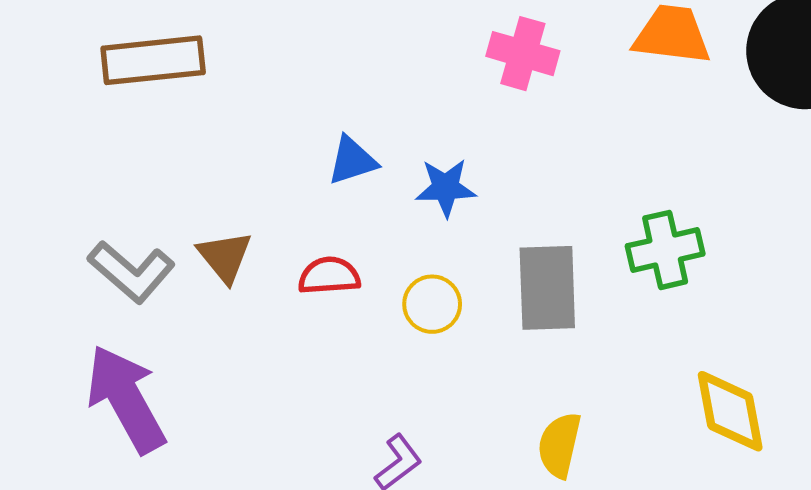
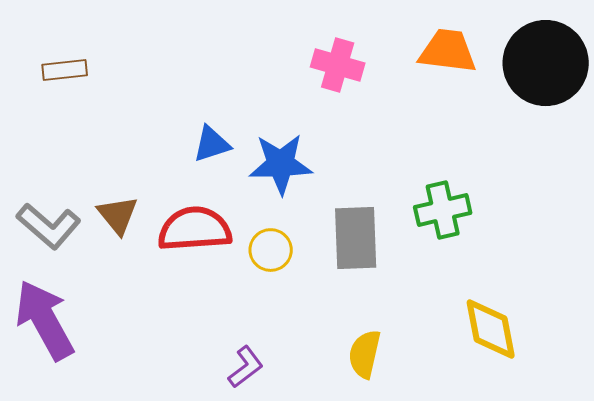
brown rectangle: (153, 60) -> (65, 70), size x0.6
blue star: (446, 188) -> (281, 164), size x1.4
red semicircle: (329, 276) -> (195, 229), size x1.6

